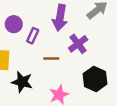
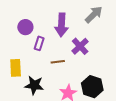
purple circle: (14, 24) -> (25, 27), moved
black hexagon: (95, 79) -> (92, 87), moved

